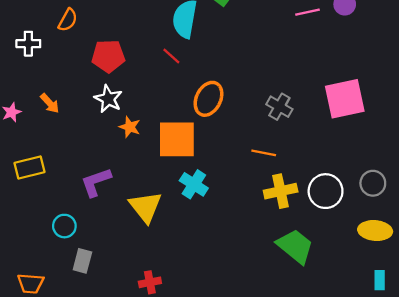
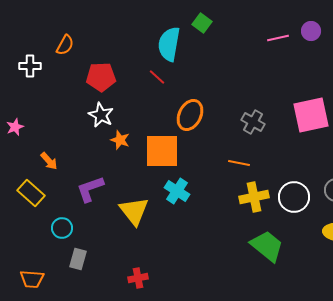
orange arrow: (50, 103) -> (49, 161), moved
yellow rectangle: (29, 167) -> (31, 193), moved, turned 56

